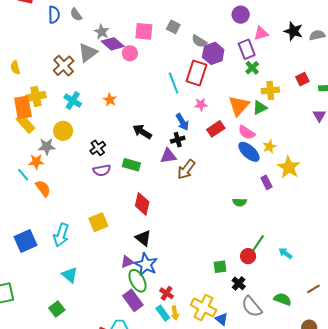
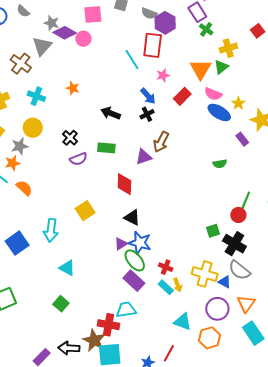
purple triangle: (168, 156) -> (144, 157), moved
black cross: (239, 283) -> (234, 244), size x1.6
gray semicircle: (252, 307) -> (239, 270), moved

